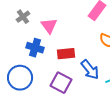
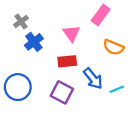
pink triangle: (49, 26) -> (72, 33), moved
blue cross: (35, 48) -> (34, 42), moved, turned 36

